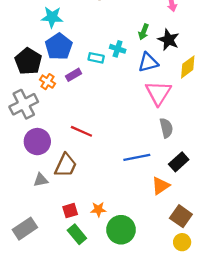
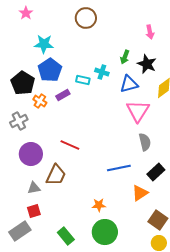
gray cross: (24, 104) -> (19, 121), size x0.7
orange star: (98, 209) -> (99, 205), moved
red square: (70, 211) -> (34, 211), moved

